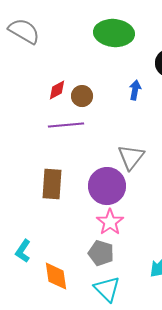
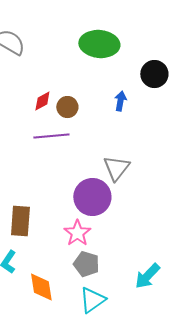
brown rectangle: (52, 184) -> (20, 221), moved
pink star: (110, 222) -> (77, 233), moved
cyan triangle: (107, 289) -> (92, 300), turned 40

